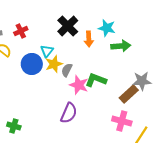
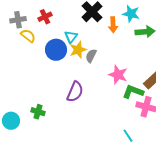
green L-shape: (96, 80) -> (133, 92), moved
pink star: (79, 85) -> (118, 75), moved
purple semicircle: (69, 113) -> (75, 92), moved

